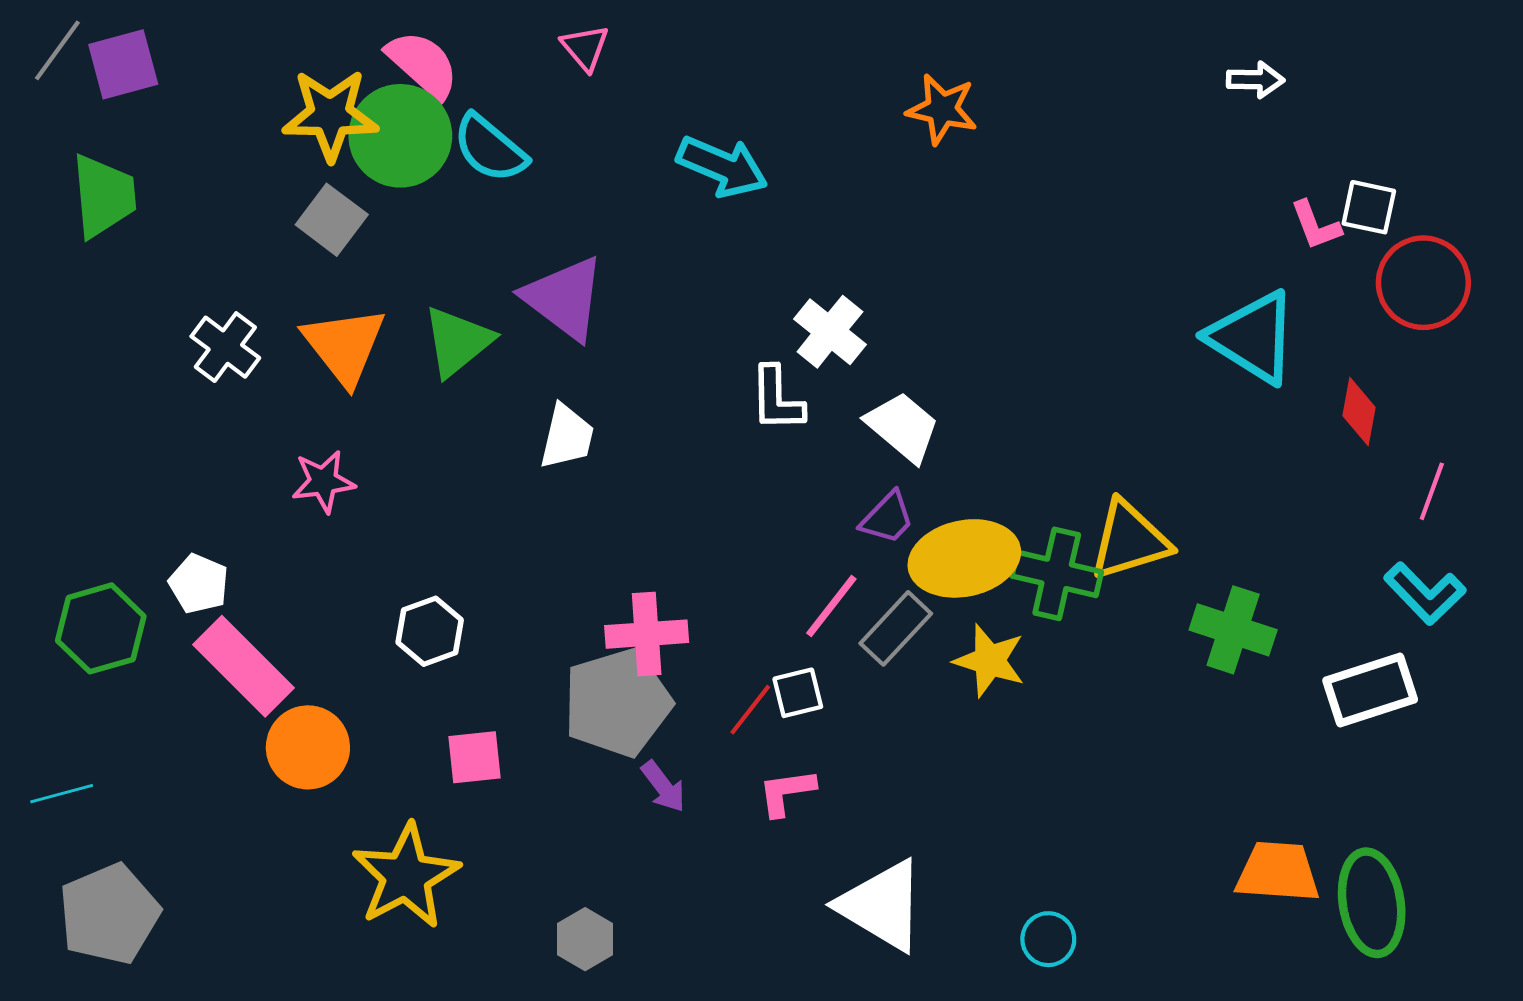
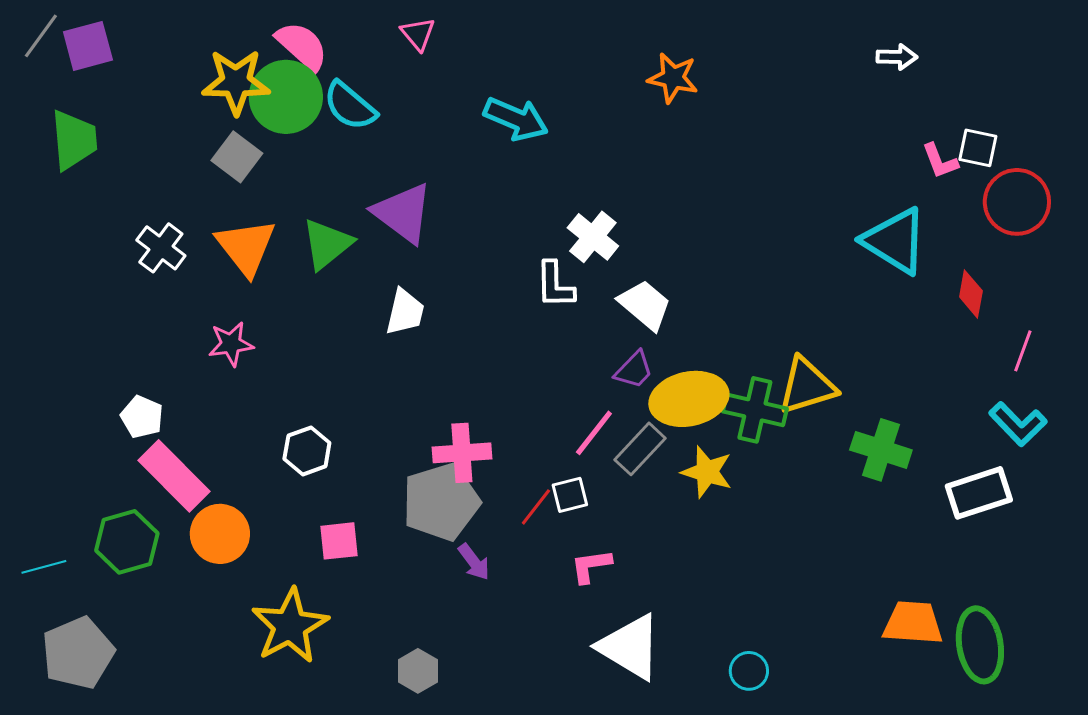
green hexagon: (101, 628) -> (127, 542), moved
pink L-shape: (787, 792) -> (591, 566), moved

